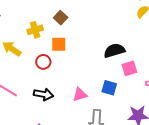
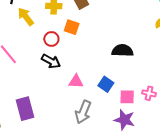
pink square: (129, 68) -> (127, 97), moved
black arrow: (43, 94) -> (51, 61), moved

